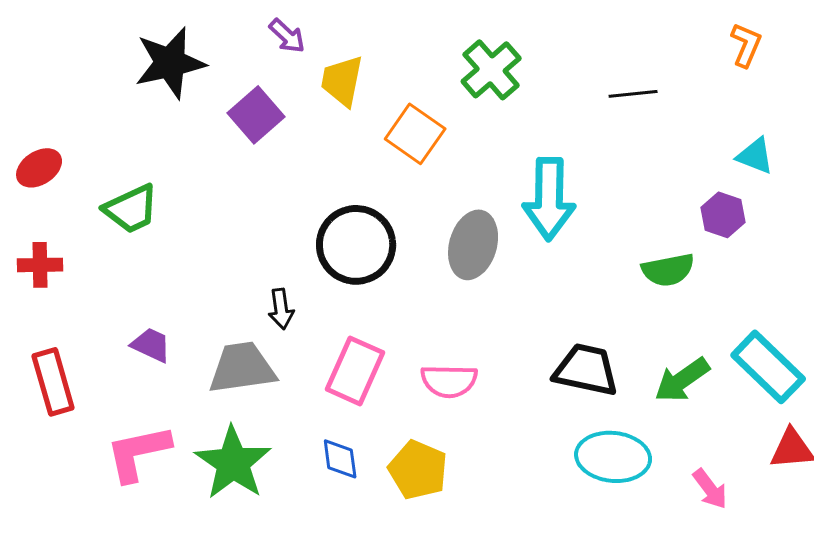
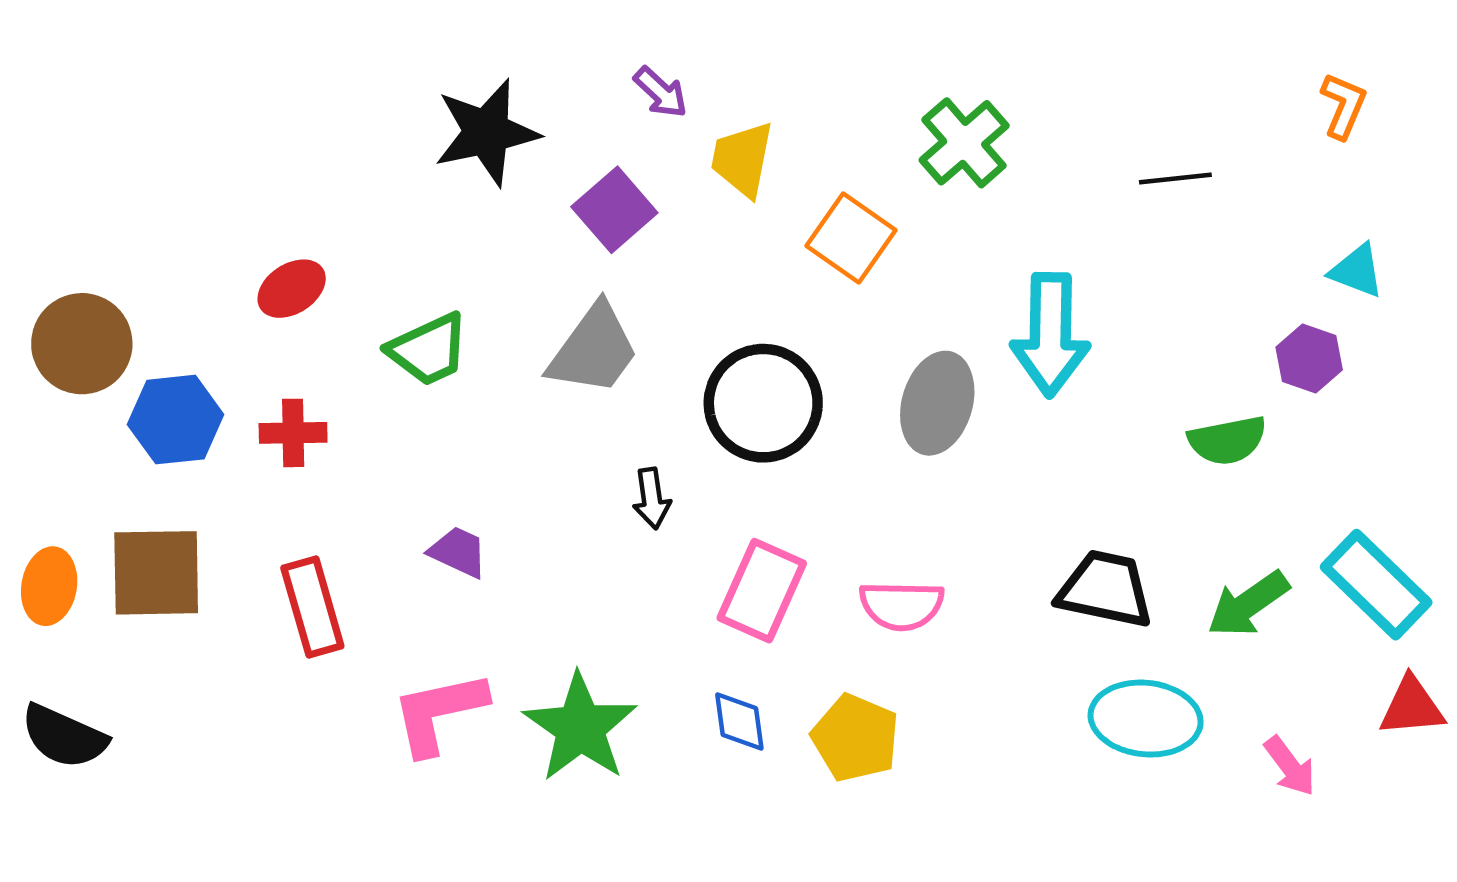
gray trapezoid: (242, 368) -> (594, 350), moved, turned 134

